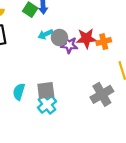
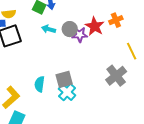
cyan arrow: (45, 34) -> (49, 29), moved, turned 48
red star: (86, 38) -> (95, 26), turned -30
orange cross: (104, 42) -> (116, 20), moved

